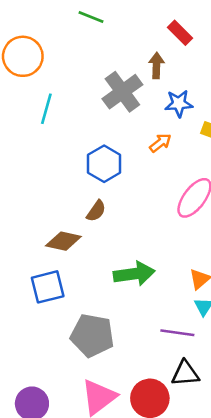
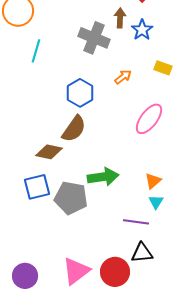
gray cross: (122, 92) -> (94, 38), turned -32
blue star: (179, 104) -> (142, 30), moved, turned -30
brown semicircle: (96, 211) -> (74, 129), size x1.6
gray pentagon: (92, 335) -> (71, 198), moved

